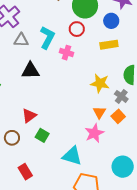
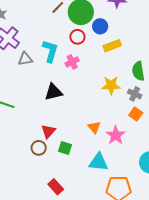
blue circle: (111, 21) -> (100, 26), moved
pink cross: (67, 53) -> (72, 62), turned -32
black triangle: (31, 71) -> (53, 92), moved
orange triangle: (99, 112) -> (94, 127), moved
brown circle: (12, 138) -> (39, 148), moved

